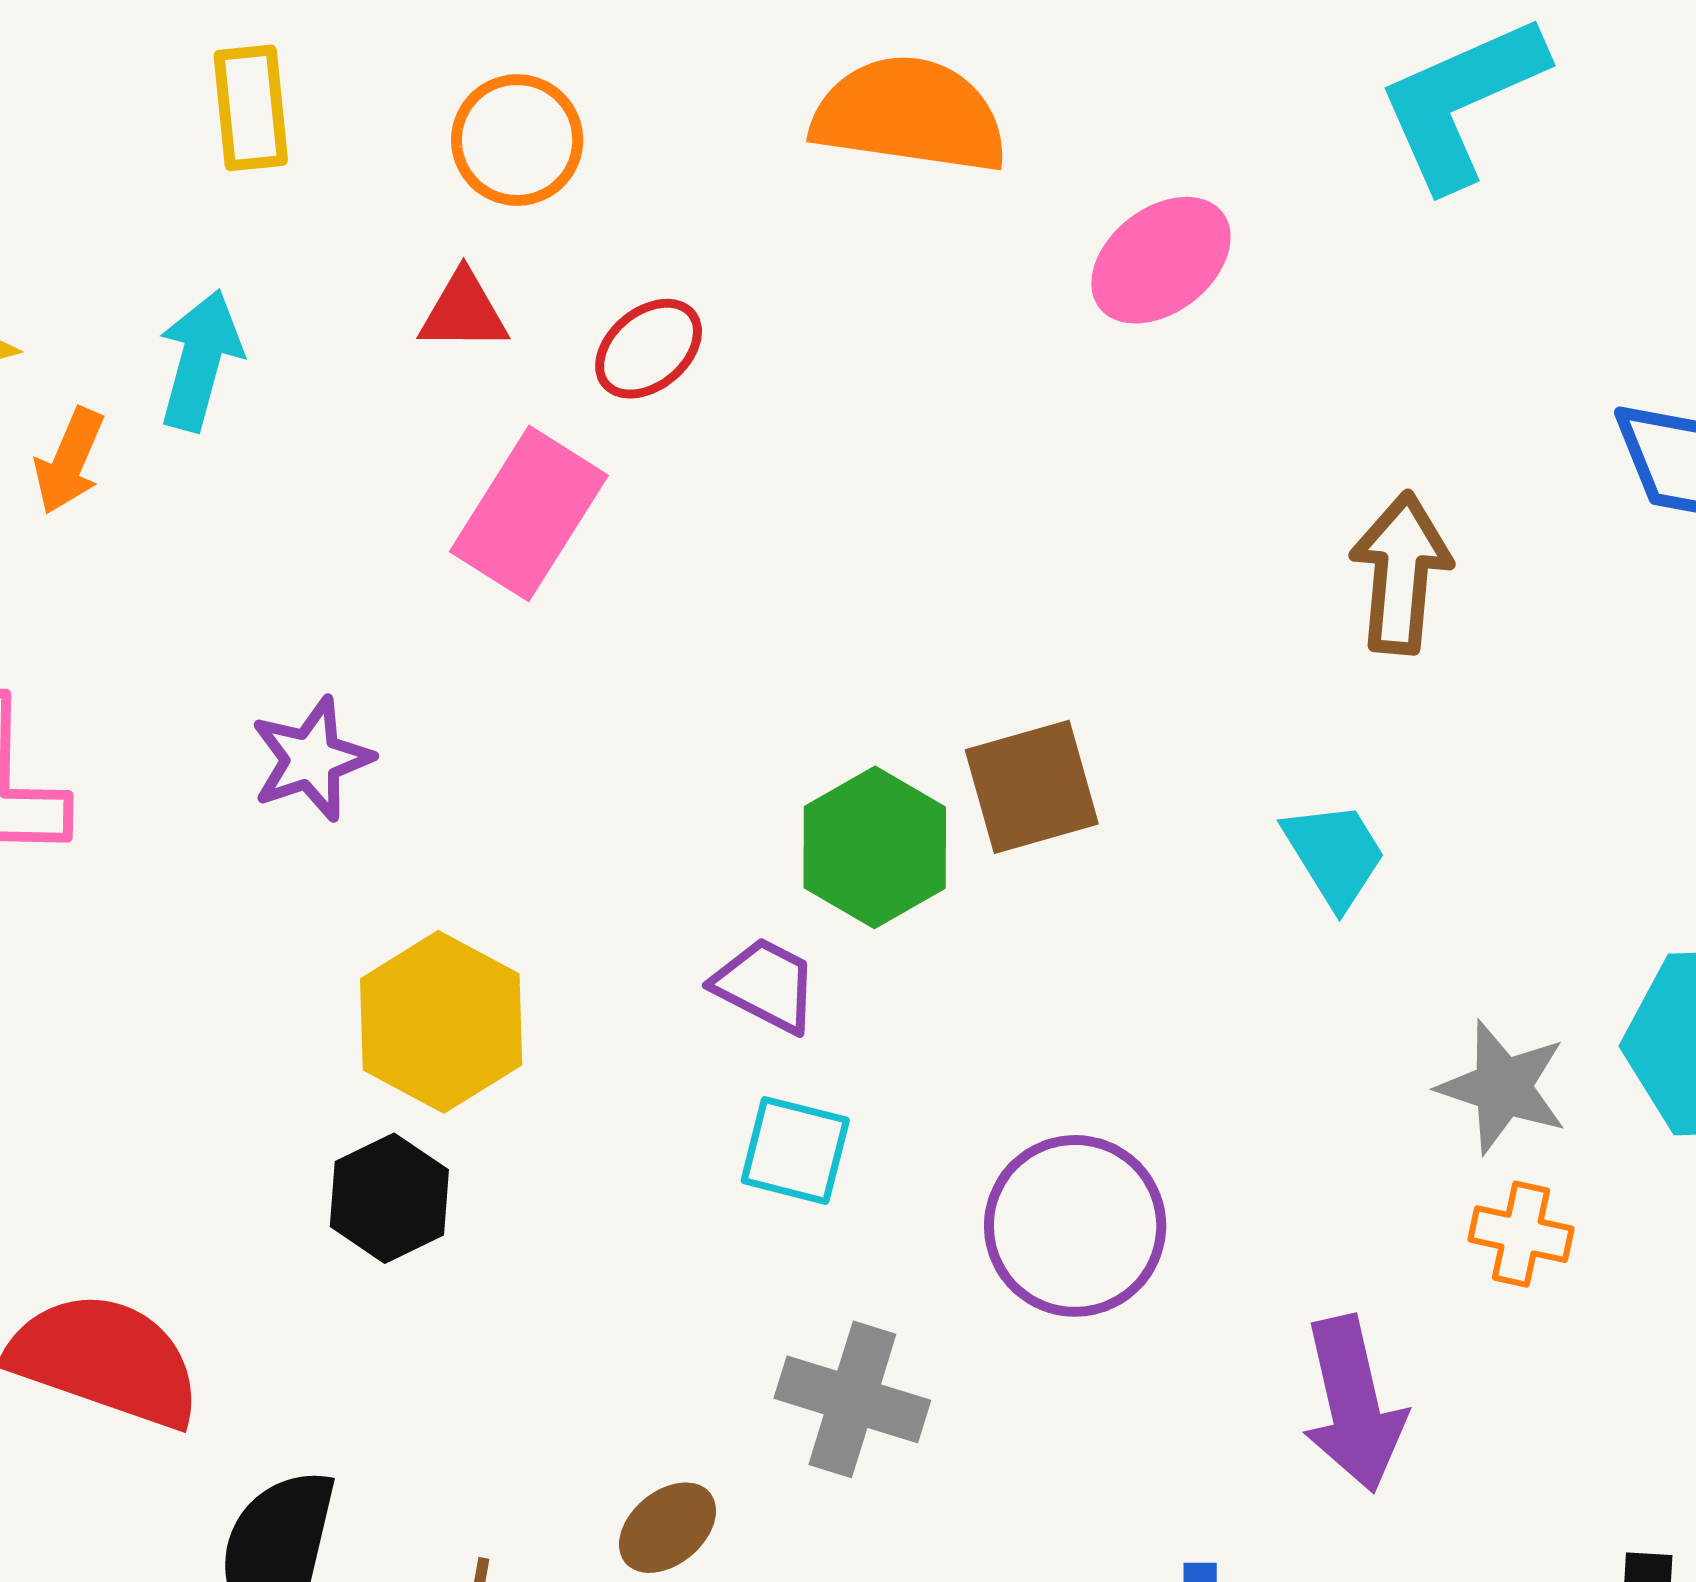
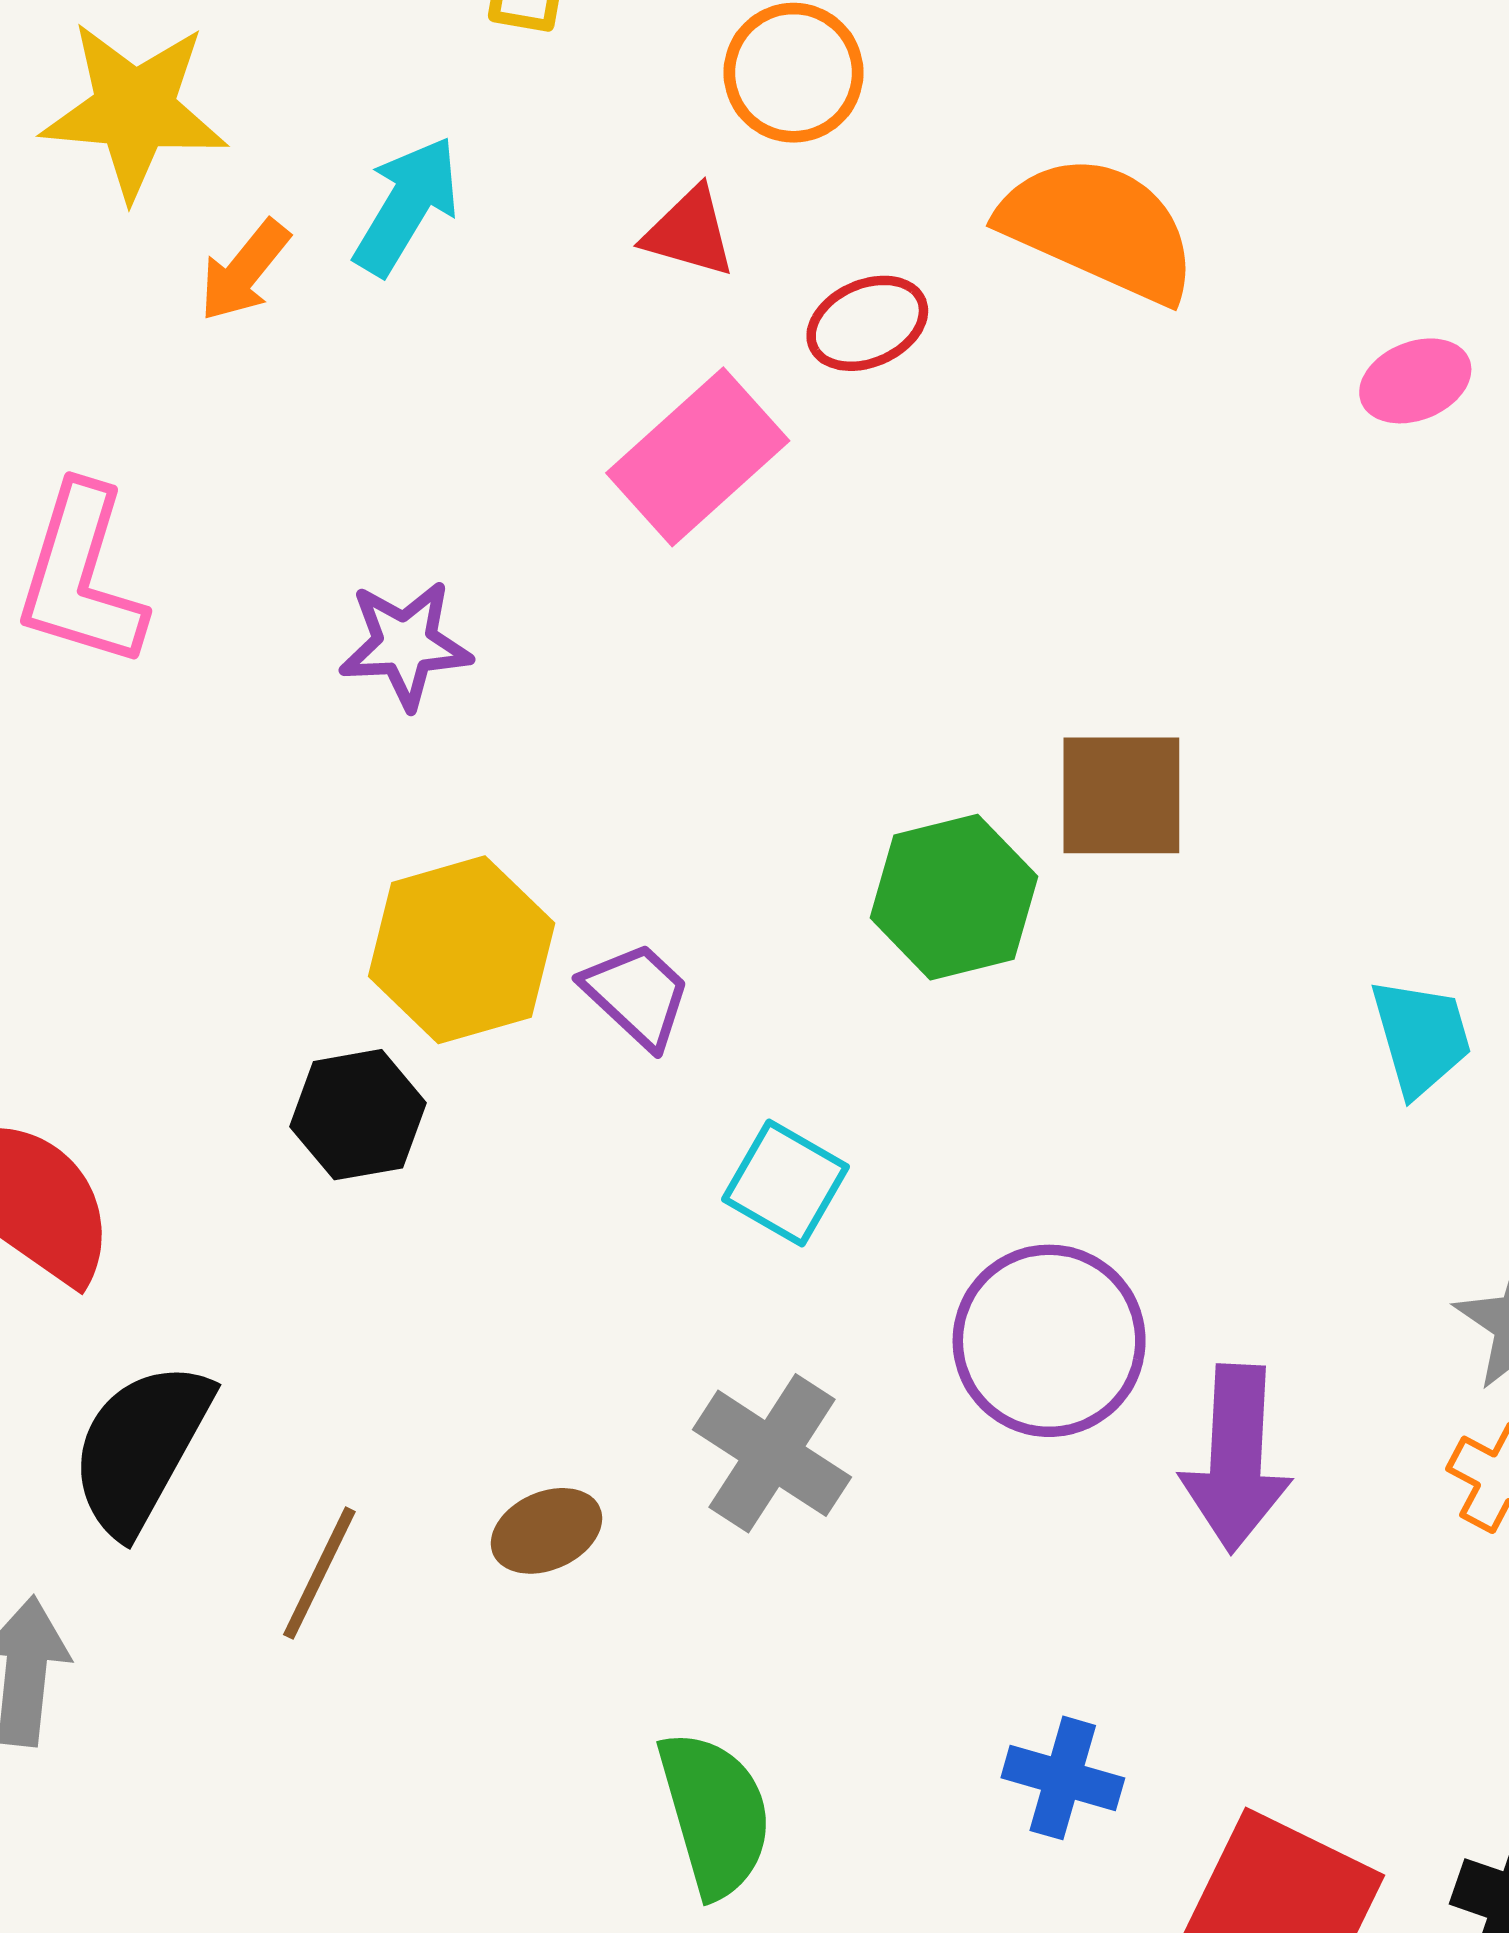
orange semicircle: (910, 115) -> (1099, 228), moved
pink ellipse: (1161, 260) -> (1415, 381), size x0.7
brown square: (1032, 787) -> (1121, 795), moved
purple trapezoid: (766, 985) -> (637, 995), moved
purple arrow: (1353, 1404) -> (1236, 1458), moved

